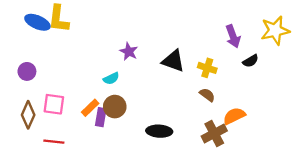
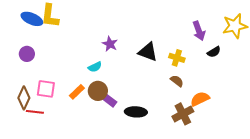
purple circle: (27, 71) -> (27, 54), moved
purple rectangle: (101, 117) -> (109, 100), moved, turned -63
red line: (54, 142) -> (35, 112), moved

